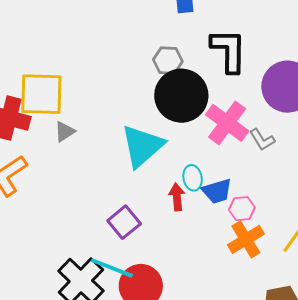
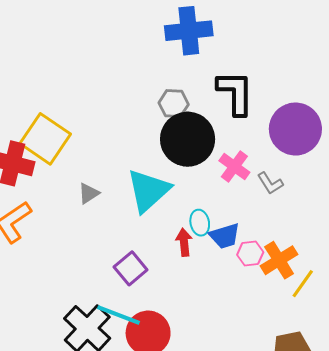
yellow square: (41, 94) -> (45, 139), turned 33
pink cross: (227, 123) -> (234, 166), size x0.7
gray triangle: (65, 131) -> (89, 193), moved
orange cross: (246, 239) -> (279, 260), moved

